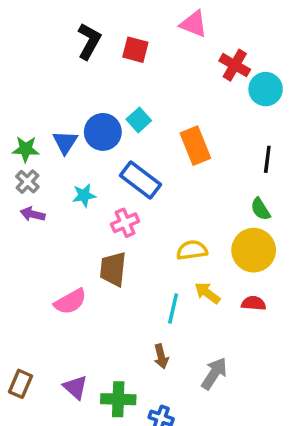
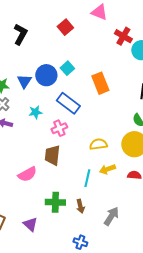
black L-shape: (89, 41) -> (20, 34), moved
red square: (135, 50) -> (65, 27), turned 35
yellow arrow: (207, 293) -> (107, 169), turned -56
green cross: (118, 399) -> (55, 202), moved

